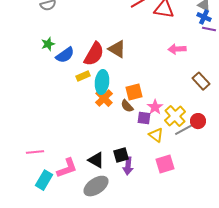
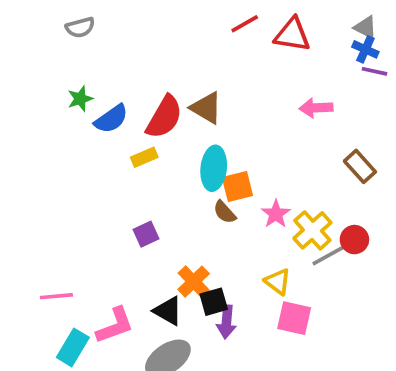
cyan ellipse: (102, 82) -> (214, 168), moved
orange cross: (104, 98) -> (194, 282), moved
purple square: (144, 118) -> (146, 234), moved, turned -32
yellow triangle: (156, 135) -> (278, 282), moved
pink square: (165, 164) -> (294, 318), turned 30

